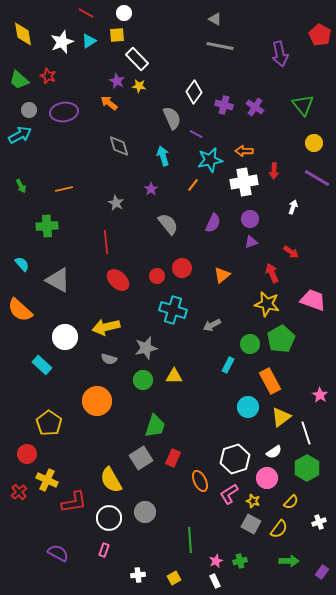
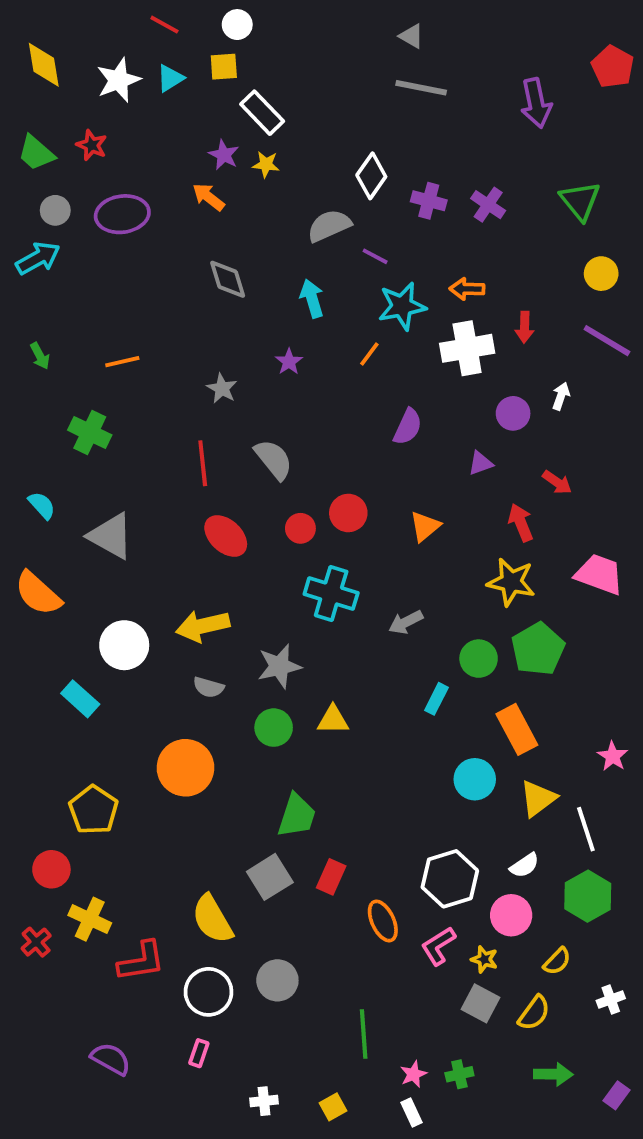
gray semicircle: (172, 118) -> (329, 226), turned -90
purple circle: (250, 219) -> (513, 413), moved
gray semicircle: (168, 224) -> (274, 459), moved
green cross: (47, 226) -> (90, 433), turned 30

